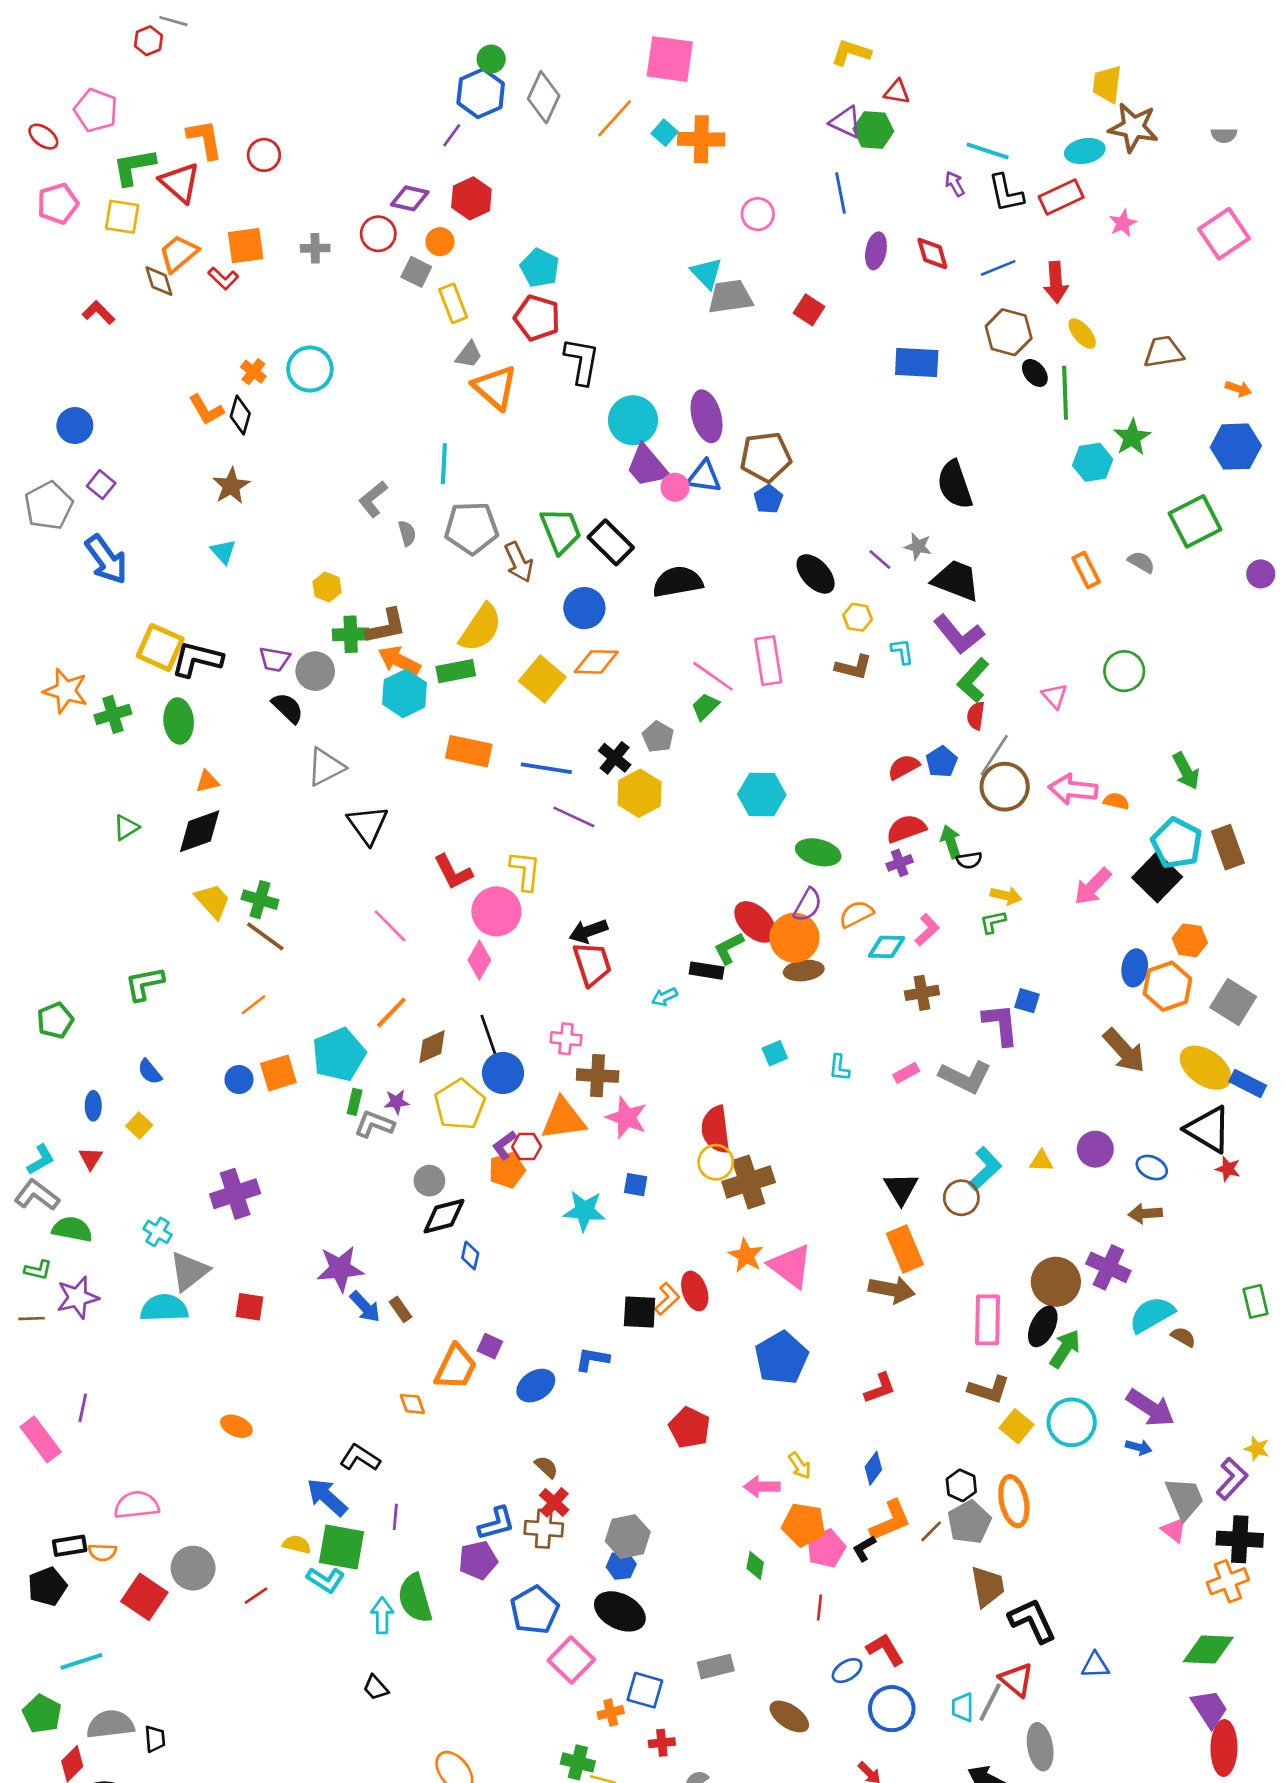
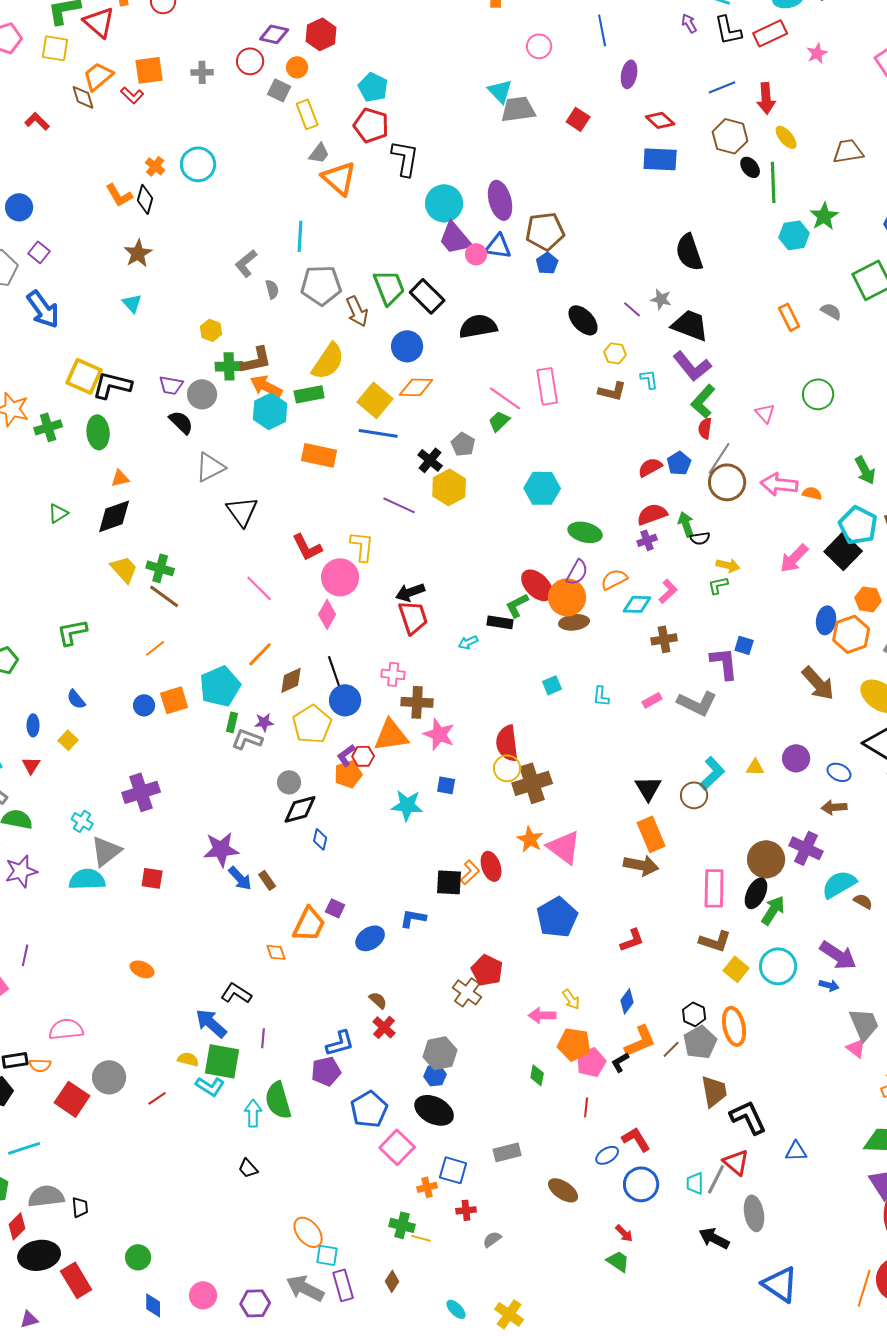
red diamond: (932, 253) -> (660, 120), moved, turned -32
blue line: (546, 768) -> (378, 433), moved
brown cross: (544, 1529) -> (467, 992), moved, turned 32

